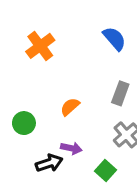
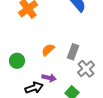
gray rectangle: (120, 93) -> (73, 52), moved

